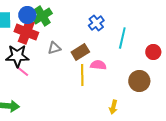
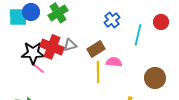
blue circle: (27, 15) -> (31, 12), moved
red cross: (26, 32) -> (52, 47), moved
red circle: (153, 52) -> (161, 22), moved

